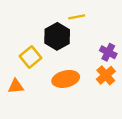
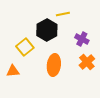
purple cross: (108, 52) -> (82, 39), moved
orange ellipse: (66, 79) -> (54, 65), turned -70

